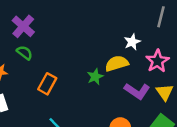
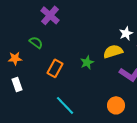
purple cross: (23, 26) -> (50, 15), moved
green star: (95, 77) -> (87, 62), moved

